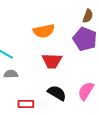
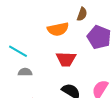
brown semicircle: (88, 16) -> (82, 14), moved

